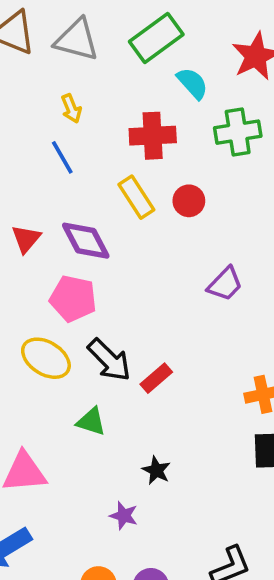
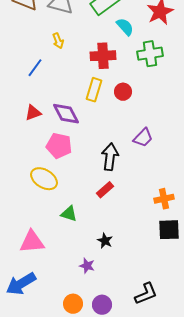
blue line: (62, 157) -> (35, 68), moved, turned 66
yellow rectangle: (136, 197) -> (94, 90), turned 50
red triangle: (26, 239) -> (33, 113), turned 30
black arrow: (109, 360) -> (110, 157), moved, turned -128

